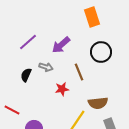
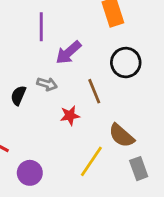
purple line: (28, 42) -> (41, 27), moved, turned -48
brown semicircle: (98, 103) -> (121, 136), turned 48

